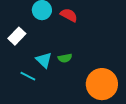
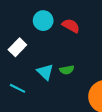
cyan line: (28, 76) -> (17, 88), moved

